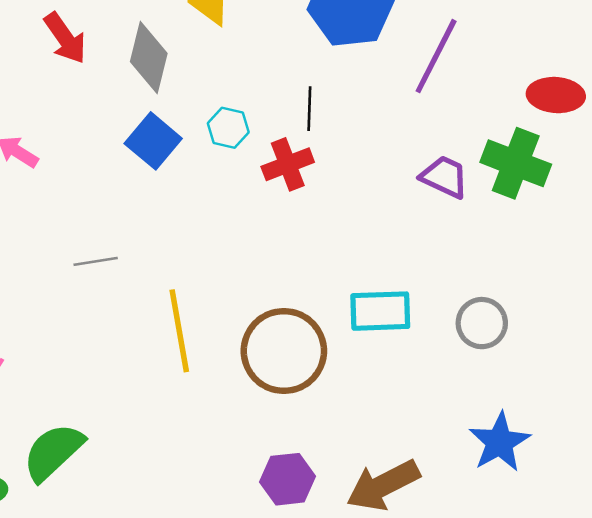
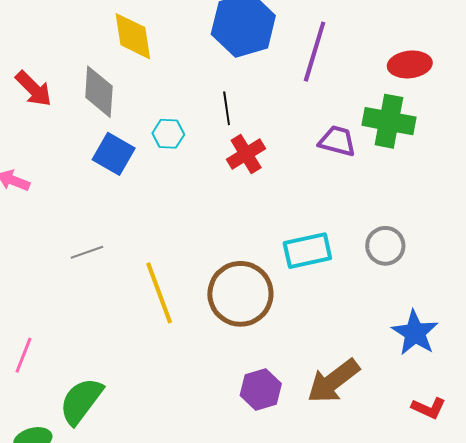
red cross: (288, 164) -> (246, 154), moved

